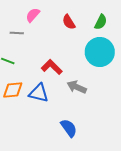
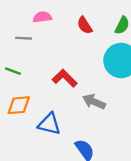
pink semicircle: (33, 15) -> (42, 17), turned 42
blue triangle: (39, 93) -> (49, 124), moved

